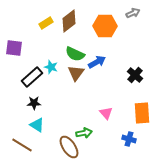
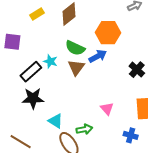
yellow rectangle: (46, 23) -> (37, 14), moved
orange hexagon: (105, 26) -> (108, 33), moved
black star: (34, 103) -> (33, 98), size x1.5
cyan triangle: (37, 125) -> (56, 121), moved

